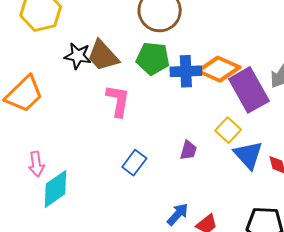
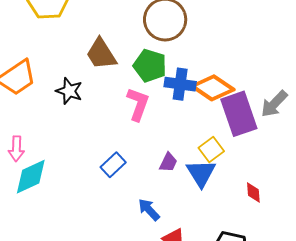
black star: (78, 56) -> (69, 91), moved
pink L-shape: (118, 101) -> (138, 104), moved
blue triangle: (248, 155) -> (201, 173), moved
blue arrow: (178, 214) -> (149, 210), moved, turned -95

